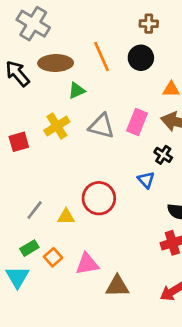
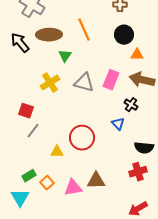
black circle: (141, 58) -> (124, 35), moved
green triangle: (77, 91) -> (65, 56), turned -32
red square: (19, 142) -> (26, 111), moved, turned 35
gray line: (35, 210) -> (33, 131), moved
brown triangle: (117, 286) -> (96, 181), moved

